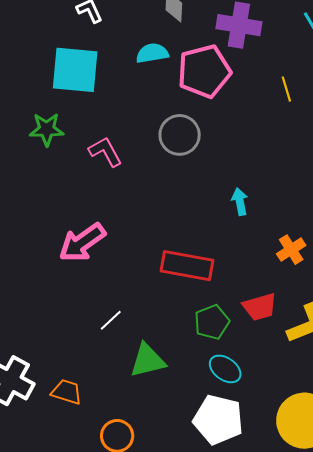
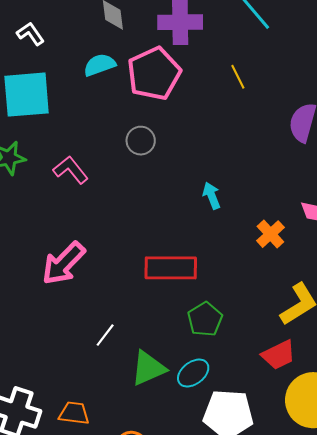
gray circle: (180, 135) -> (141, 141), size x0.7
red trapezoid: (260, 307) -> (279, 355), moved
cyan ellipse: (225, 369) -> (193, 373), moved, turned -64

